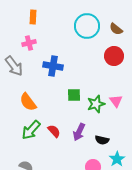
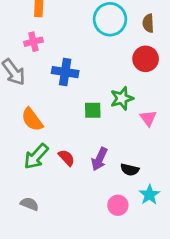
brown semicircle: (116, 29) -> (148, 23), turned 48
green star: (96, 104) -> (122, 98), moved

